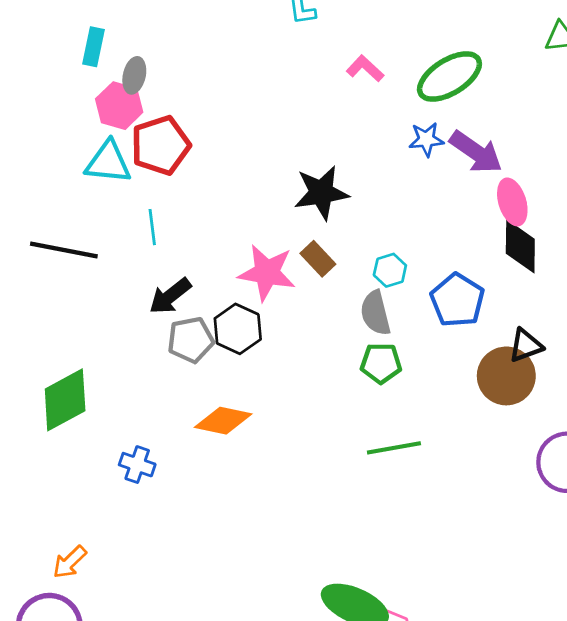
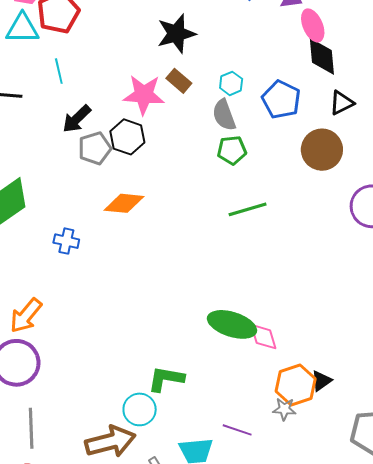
black triangle: (526, 345) -> (342, 103), moved
orange arrow: (70, 562) -> (26, 316), size x1.4

